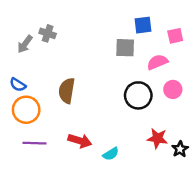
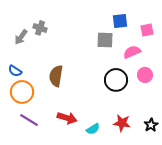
red star: (157, 138) -> (122, 123), moved
purple line: (34, 143) -> (29, 120), turned 30

